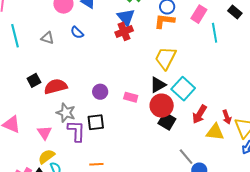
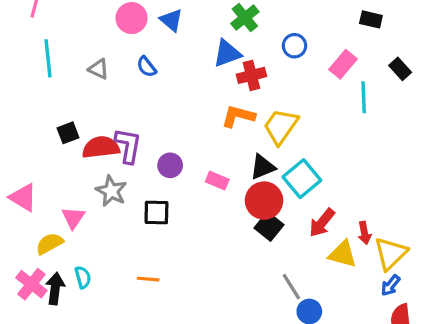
blue triangle: (126, 17) -> (227, 53), turned 42
orange L-shape: (164, 21) -> (238, 116), moved
red cross: (124, 31) -> (251, 75), moved
purple L-shape: (76, 131) -> (128, 146), moved
yellow semicircle: (46, 157) -> (49, 244), moved

